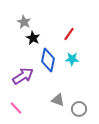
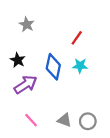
black star: (33, 38) -> (18, 60), moved
gray triangle: (58, 100) -> (64, 120), moved
pink line: (16, 108) -> (31, 120), moved

